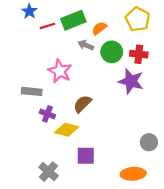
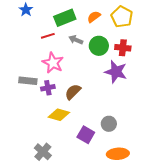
red line: (47, 26) -> (48, 36), moved
orange semicircle: (99, 28) -> (94, 17), moved
purple cross: (47, 114) -> (48, 88), moved, turned -32
gray circle: (149, 142) -> (109, 124), moved
purple square: (86, 156) -> (86, 135), moved, turned 30

